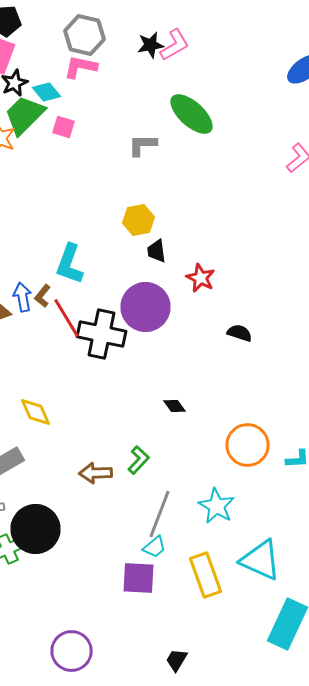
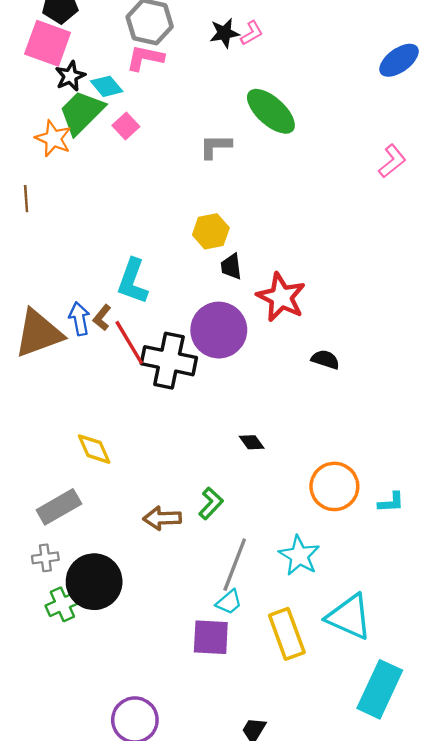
pink L-shape: (174, 45) -> (252, 33), size x0.7
pink square: (64, 127) -> (126, 126), turned 30
red star: (200, 278) -> (281, 297), size x1.5

